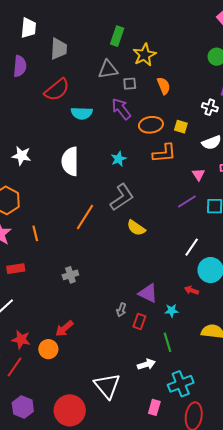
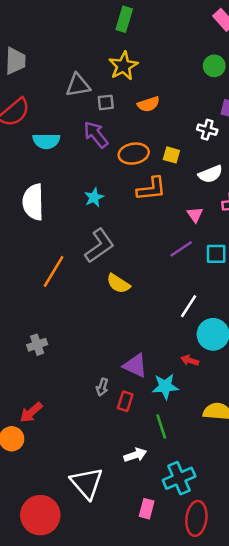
green rectangle: (117, 36) -> (124, 19), moved
orange semicircle: (164, 86) -> (148, 104), turned 96
cyan star: (172, 311) -> (165, 386), size x1.5

